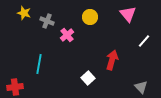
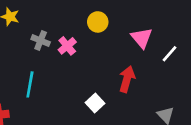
pink triangle: (128, 14) -> (142, 38), moved
gray cross: (47, 21) -> (41, 41), moved

